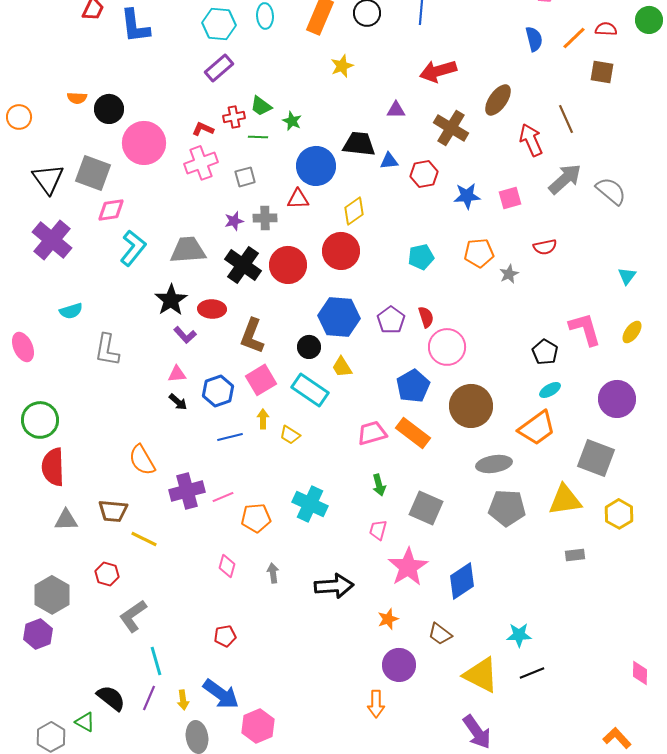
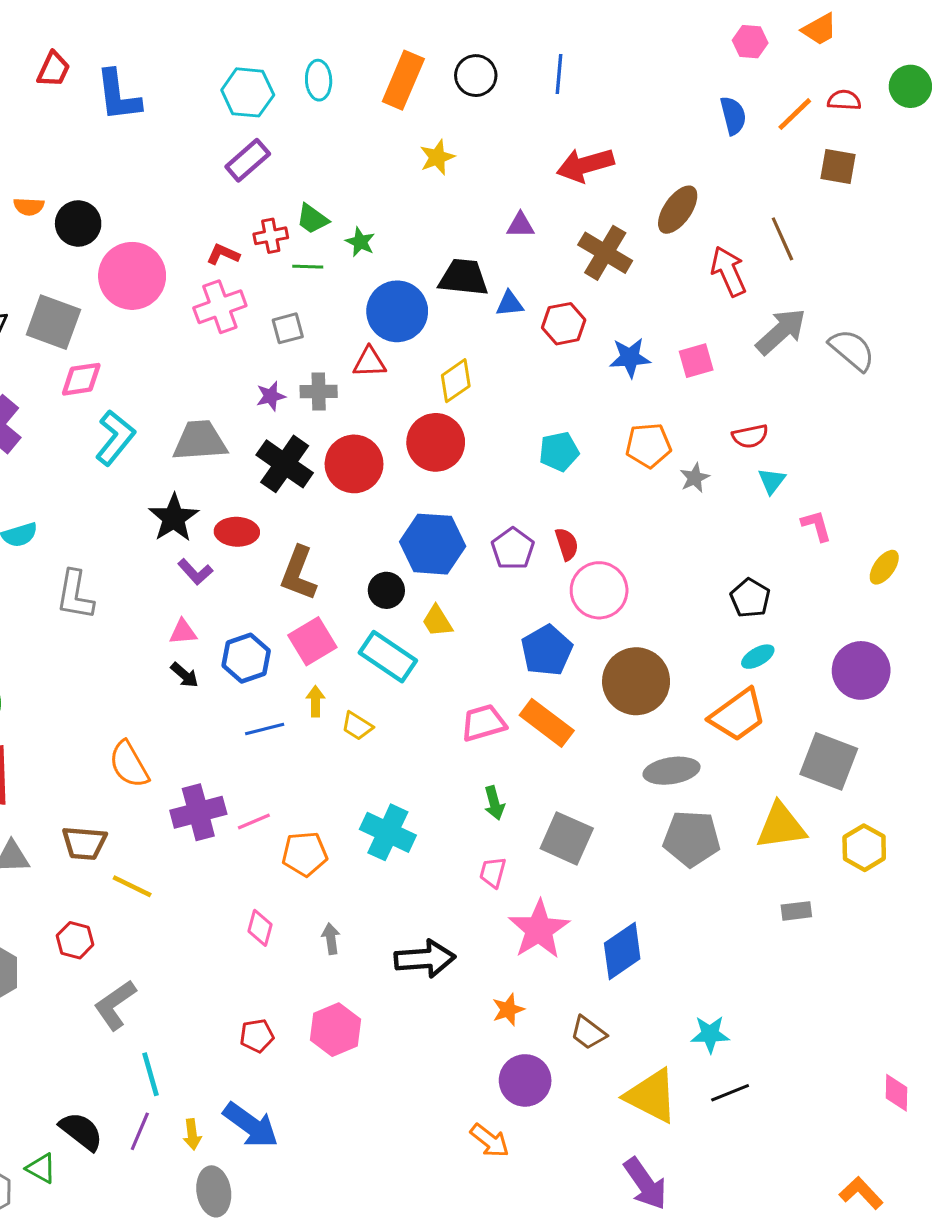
cyan triangle: (627, 276) -> (772, 481), moved
pink L-shape: (585, 329) -> (816, 526), moved, size x0.6
orange arrow: (376, 704) -> (490, 1141), turned -52
pink hexagon: (258, 726) -> (336, 1030), moved

